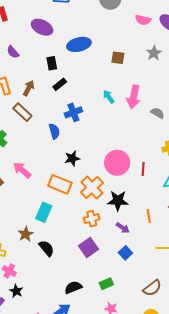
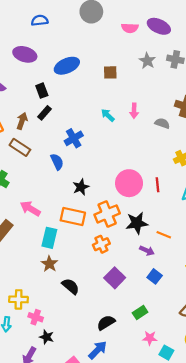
black rectangle: (60, 84) -> (44, 113), moved
pink arrow: (134, 97) -> (134, 111), size x0.6
orange cross: (92, 188) -> (107, 214), turned 30
cyan rectangle: (44, 212) -> (49, 238), moved
orange line: (149, 216) -> (164, 235), moved, turned -48
orange cross: (92, 219) -> (101, 244), moved
brown star: (26, 234) -> (49, 264), moved

